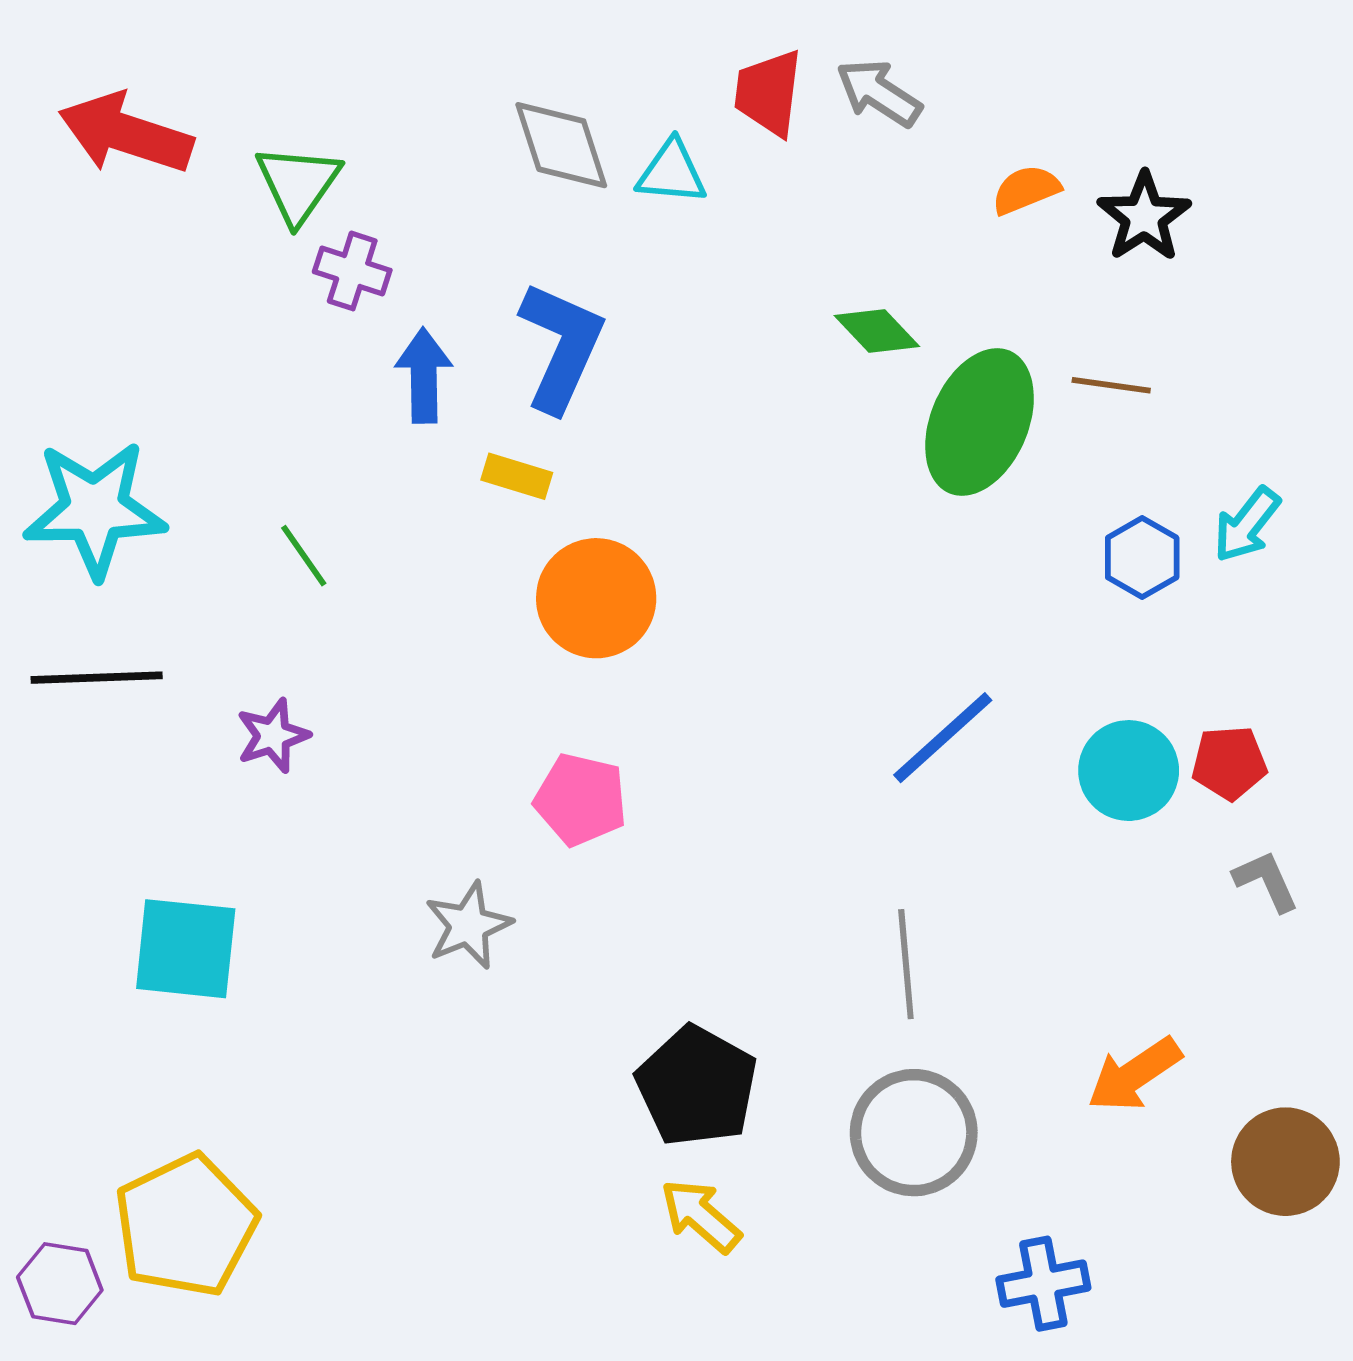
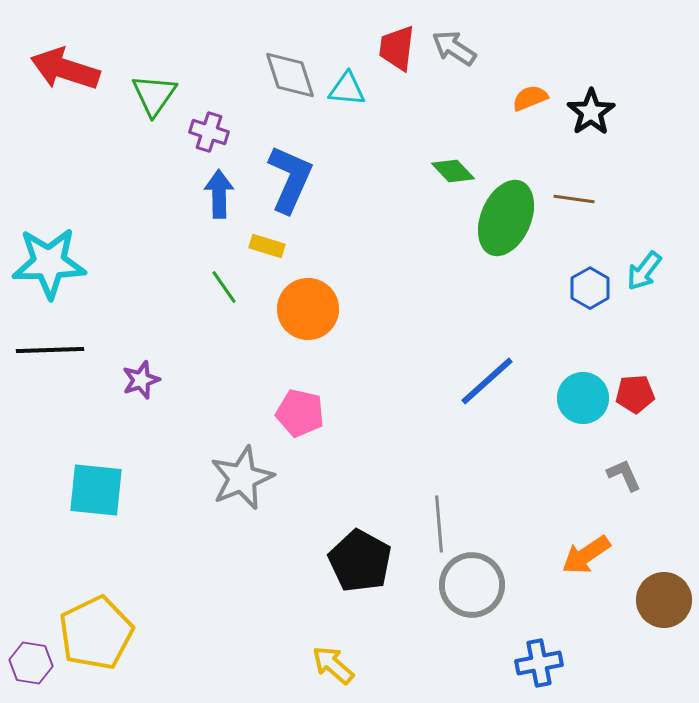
purple cross: (352, 271) -> (209, 132), moved
green line: (304, 556) -> (224, 287), moved
gray L-shape: (1266, 881) -> (624, 475), moved
gray star: (468, 925) -> (242, 478), size x1.4
gray line: (906, 964) -> (439, 524), moved
yellow arrow: (701, 1216) -> (333, 665), moved

